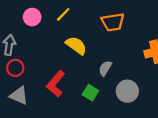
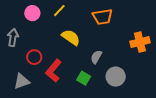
red circle: (15, 68) -> (34, 57), moved
gray triangle: (19, 96) -> (22, 81), turned -42

